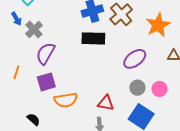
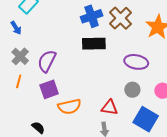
gray cross: (34, 29) -> (20, 56), moved
purple ellipse: (135, 59) -> (136, 62), turned 50
gray circle: (137, 88) -> (132, 90), moved

